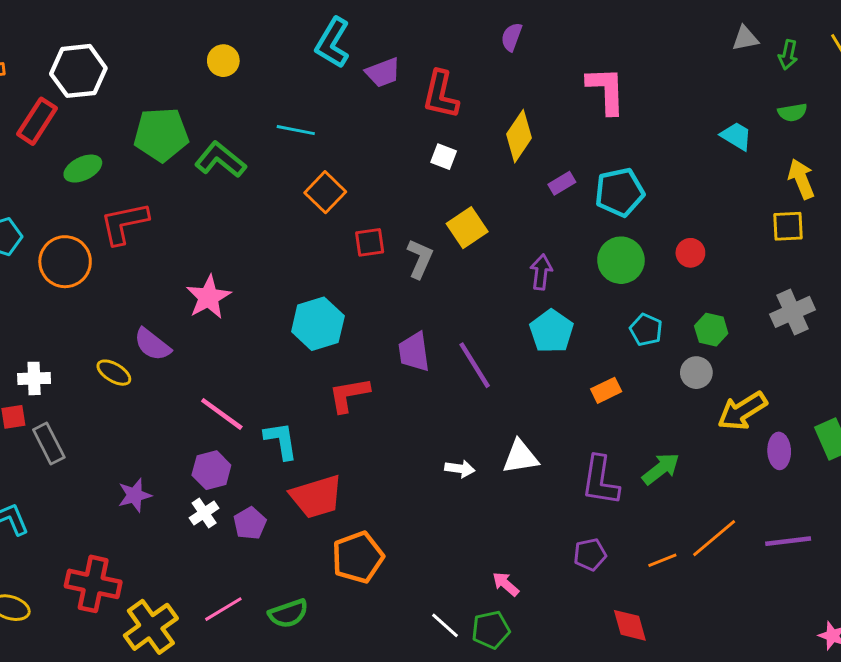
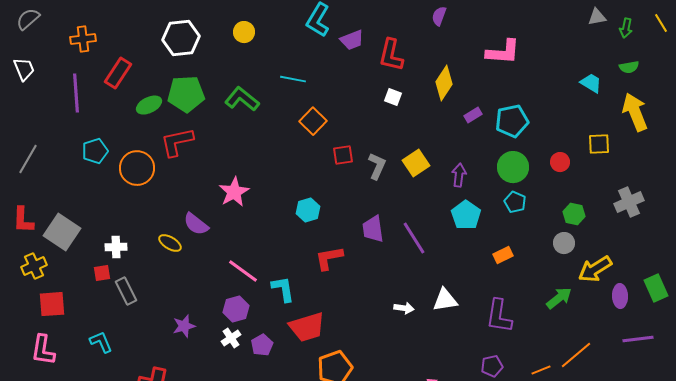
white hexagon: (78, 71) -> (181, 38), moved
pink L-shape: (606, 90) -> (503, 52), turned 96
green pentagon: (161, 135) -> (186, 94), moved
yellow arrow: (801, 179) -> (635, 112), size x1.4
yellow square: (788, 226) -> (599, 144), moved
yellow square: (467, 228) -> (416, 163), moved
cyan hexagon: (318, 324) -> (308, 210), size x0.7
cyan pentagon: (646, 330) -> (515, 202), moved
green arrow: (661, 469) -> (559, 298), moved
purple line: (788, 541) -> (638, 339), moved

